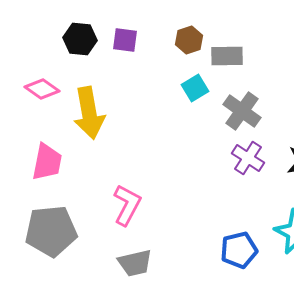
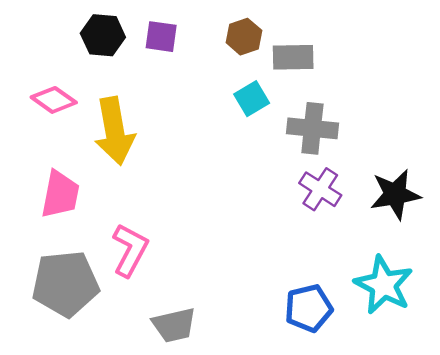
gray cross: (242, 111) -> (312, 128), turned -30
pink L-shape: (127, 205) -> (130, 250), moved

